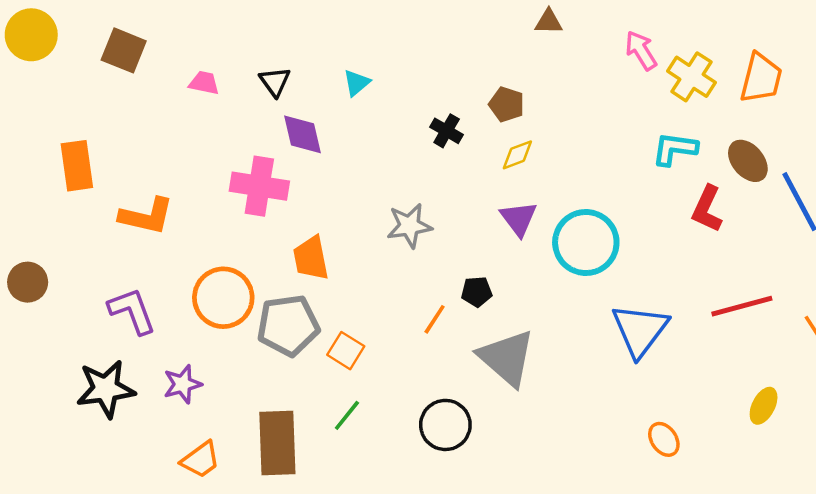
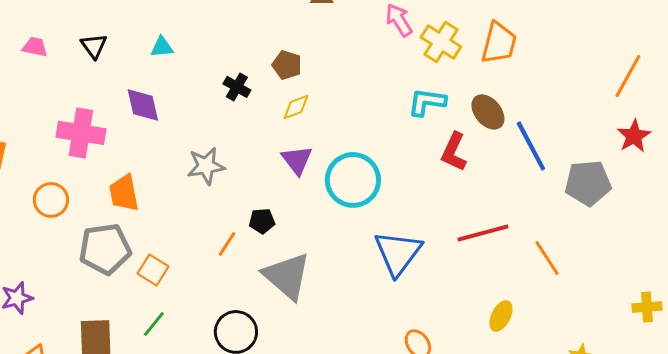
cyan triangle: (357, 83) -> (162, 47), turned 35
purple diamond: (303, 134) -> (143, 105), moved
orange circle: (223, 298) -> (51, 200), moved, size x0.7

